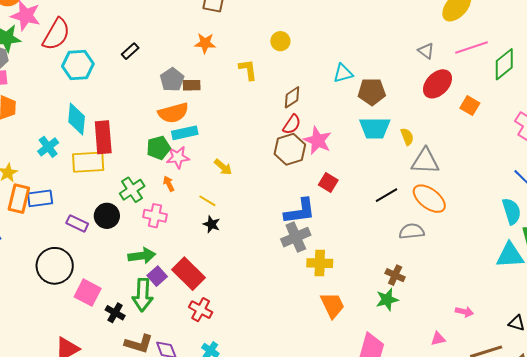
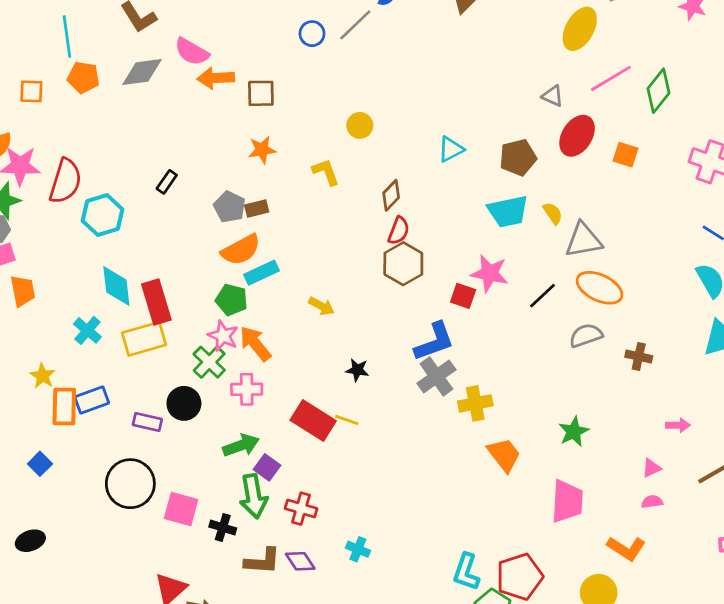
brown pentagon: (372, 92) -> (518, 157), moved
pink star: (318, 140) -> (490, 273), moved
green pentagon: (158, 148) -> (232, 300), turned -30
pink star: (178, 157) -> (223, 336), moved, turned -30
orange arrow: (169, 184) -> (255, 344), size x1.8
yellow line: (207, 201) -> (347, 420), moved
black star: (212, 224) -> (357, 370), moved
red rectangle: (188, 274) -> (313, 421), moved
brown cross: (395, 275) -> (639, 356), moved
red cross: (201, 310) -> (301, 509), moved

